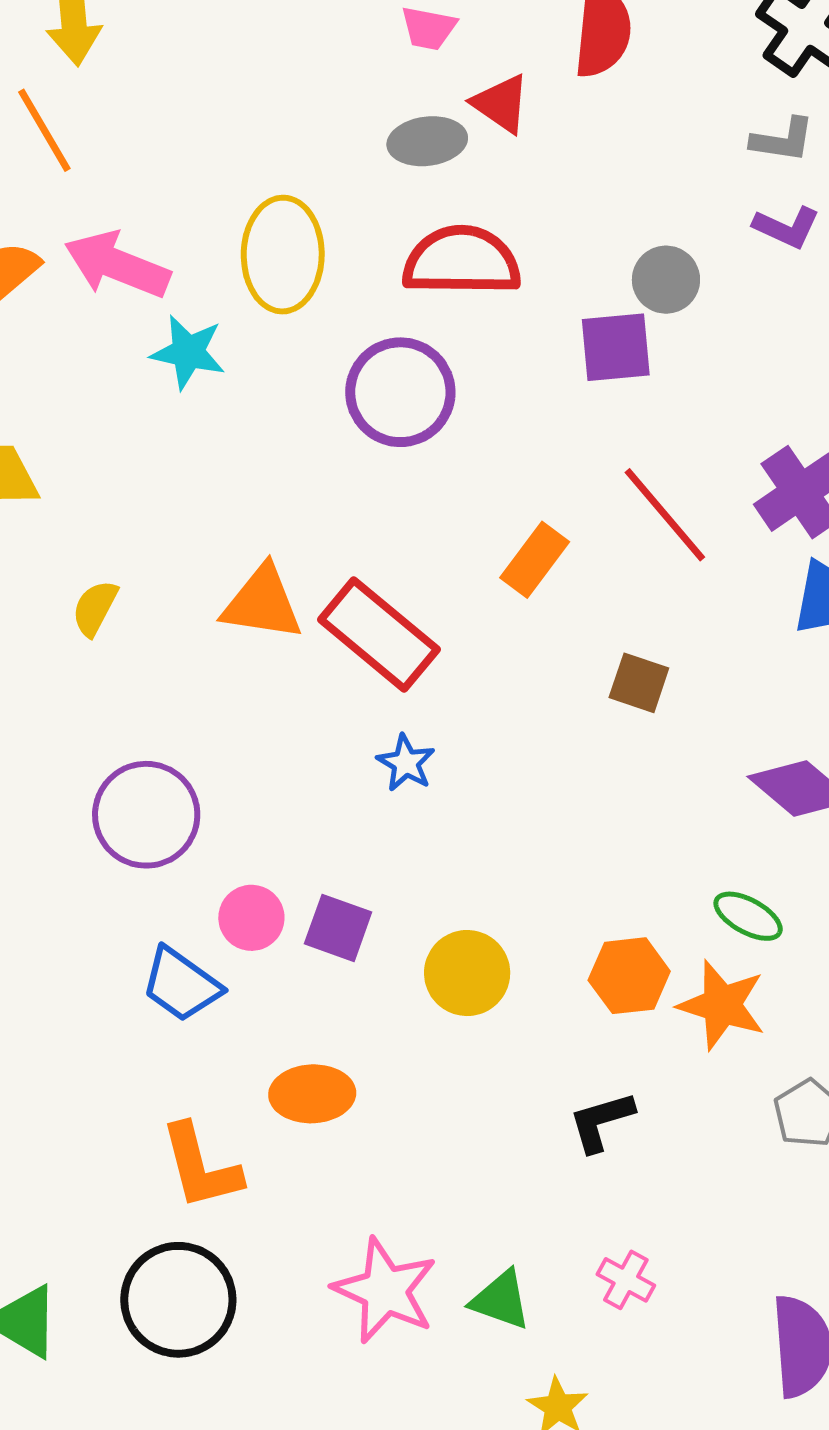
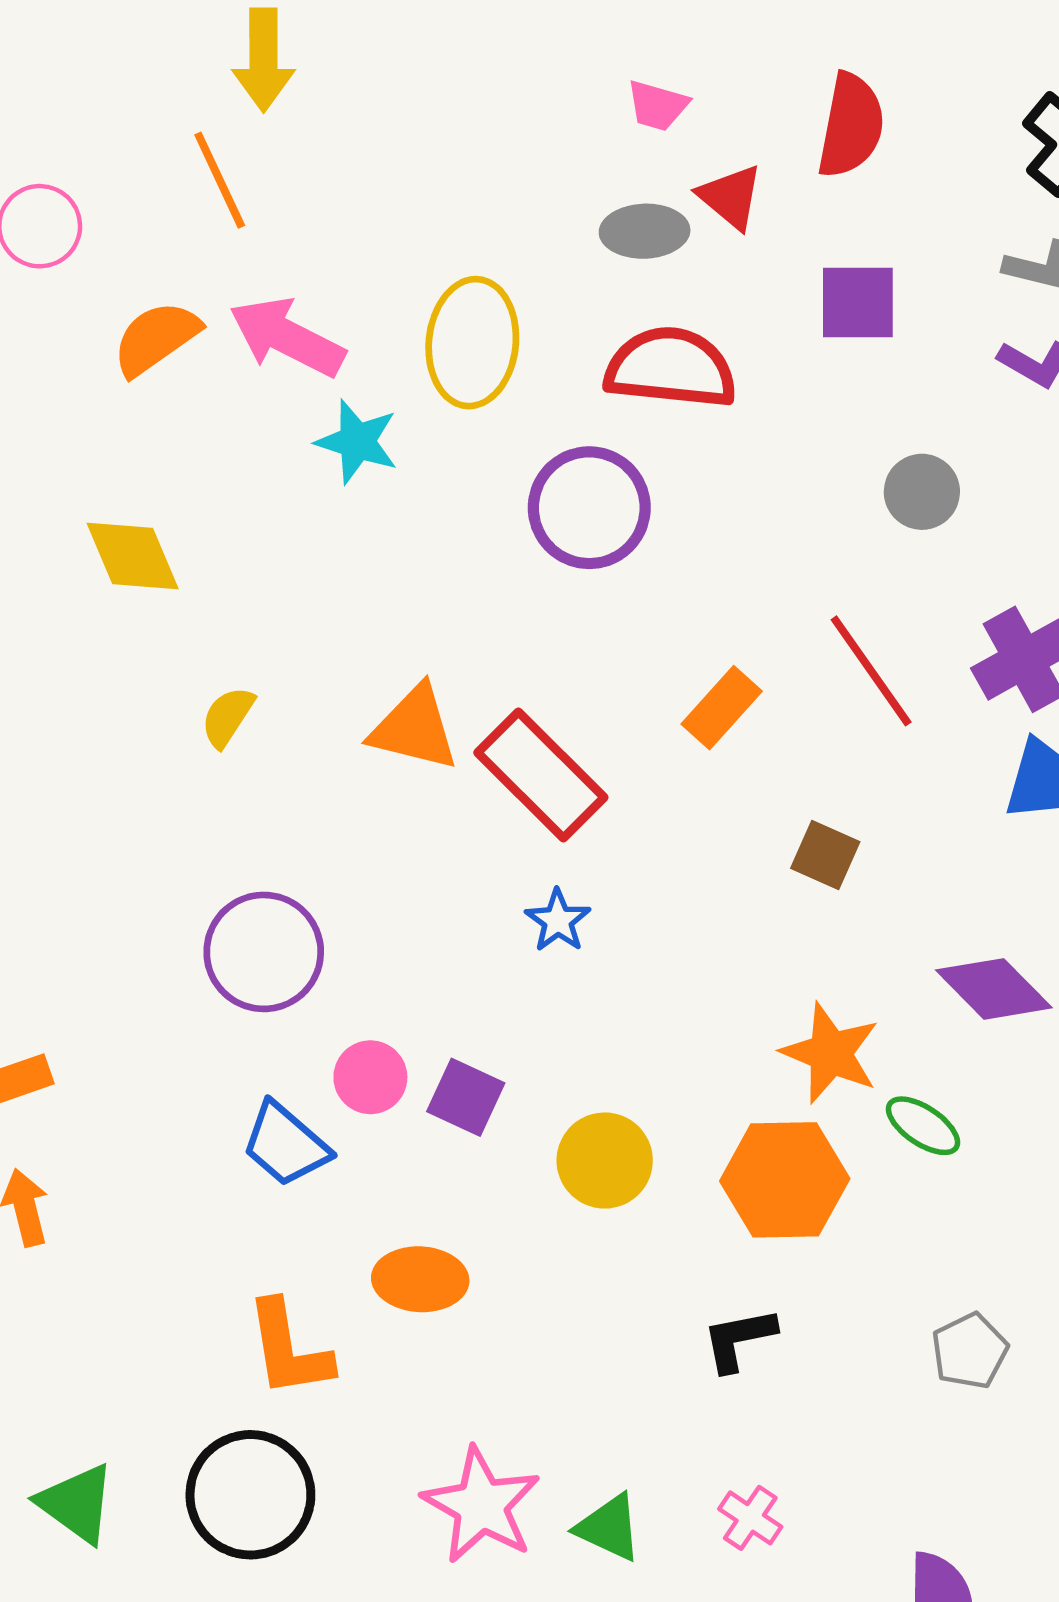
gray circle: (666, 280) -> (922, 492), moved
purple square: (616, 347) -> (858, 303), moved
orange hexagon: (629, 976) -> (785, 1180), size x1.4
orange star: (722, 1005) -> (830, 1053), moved

